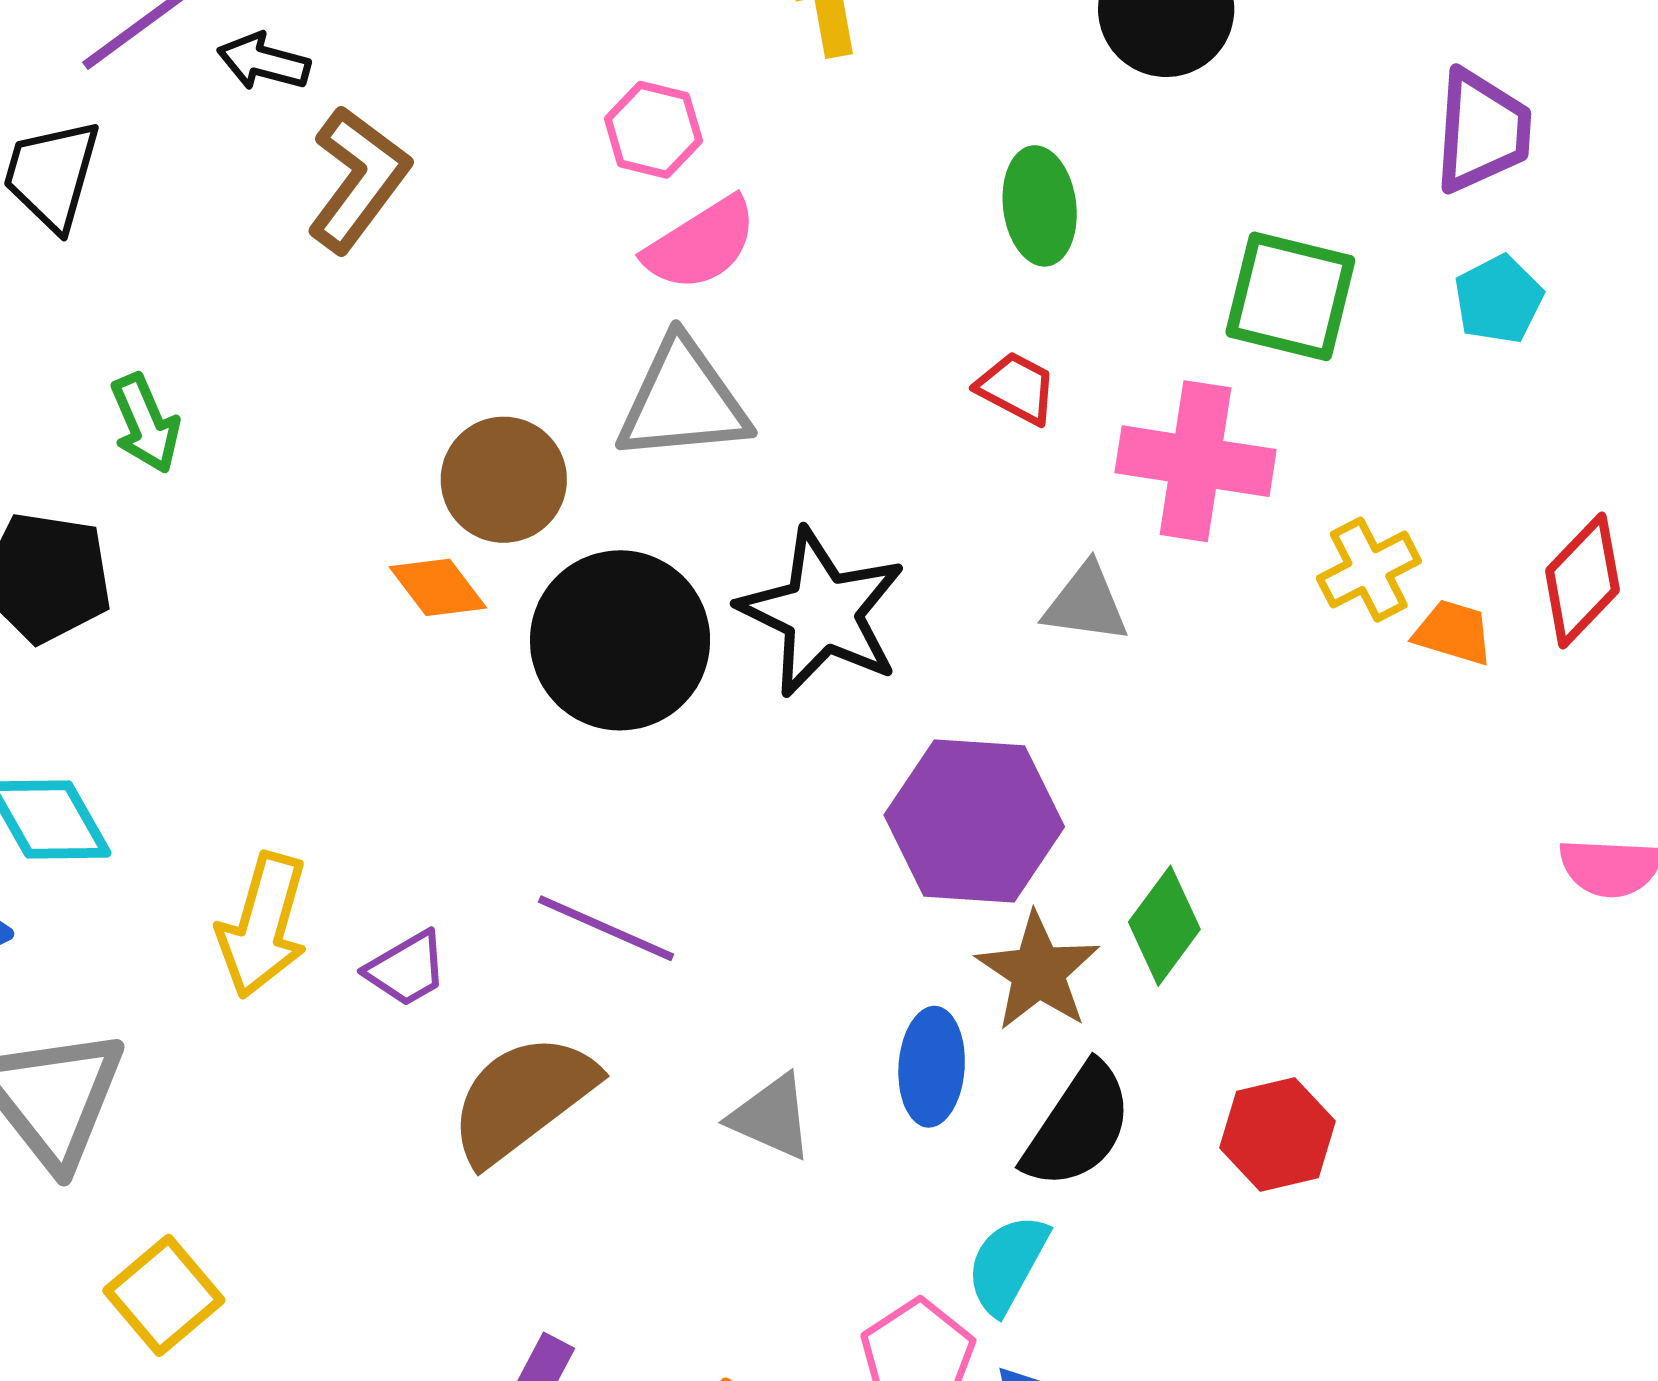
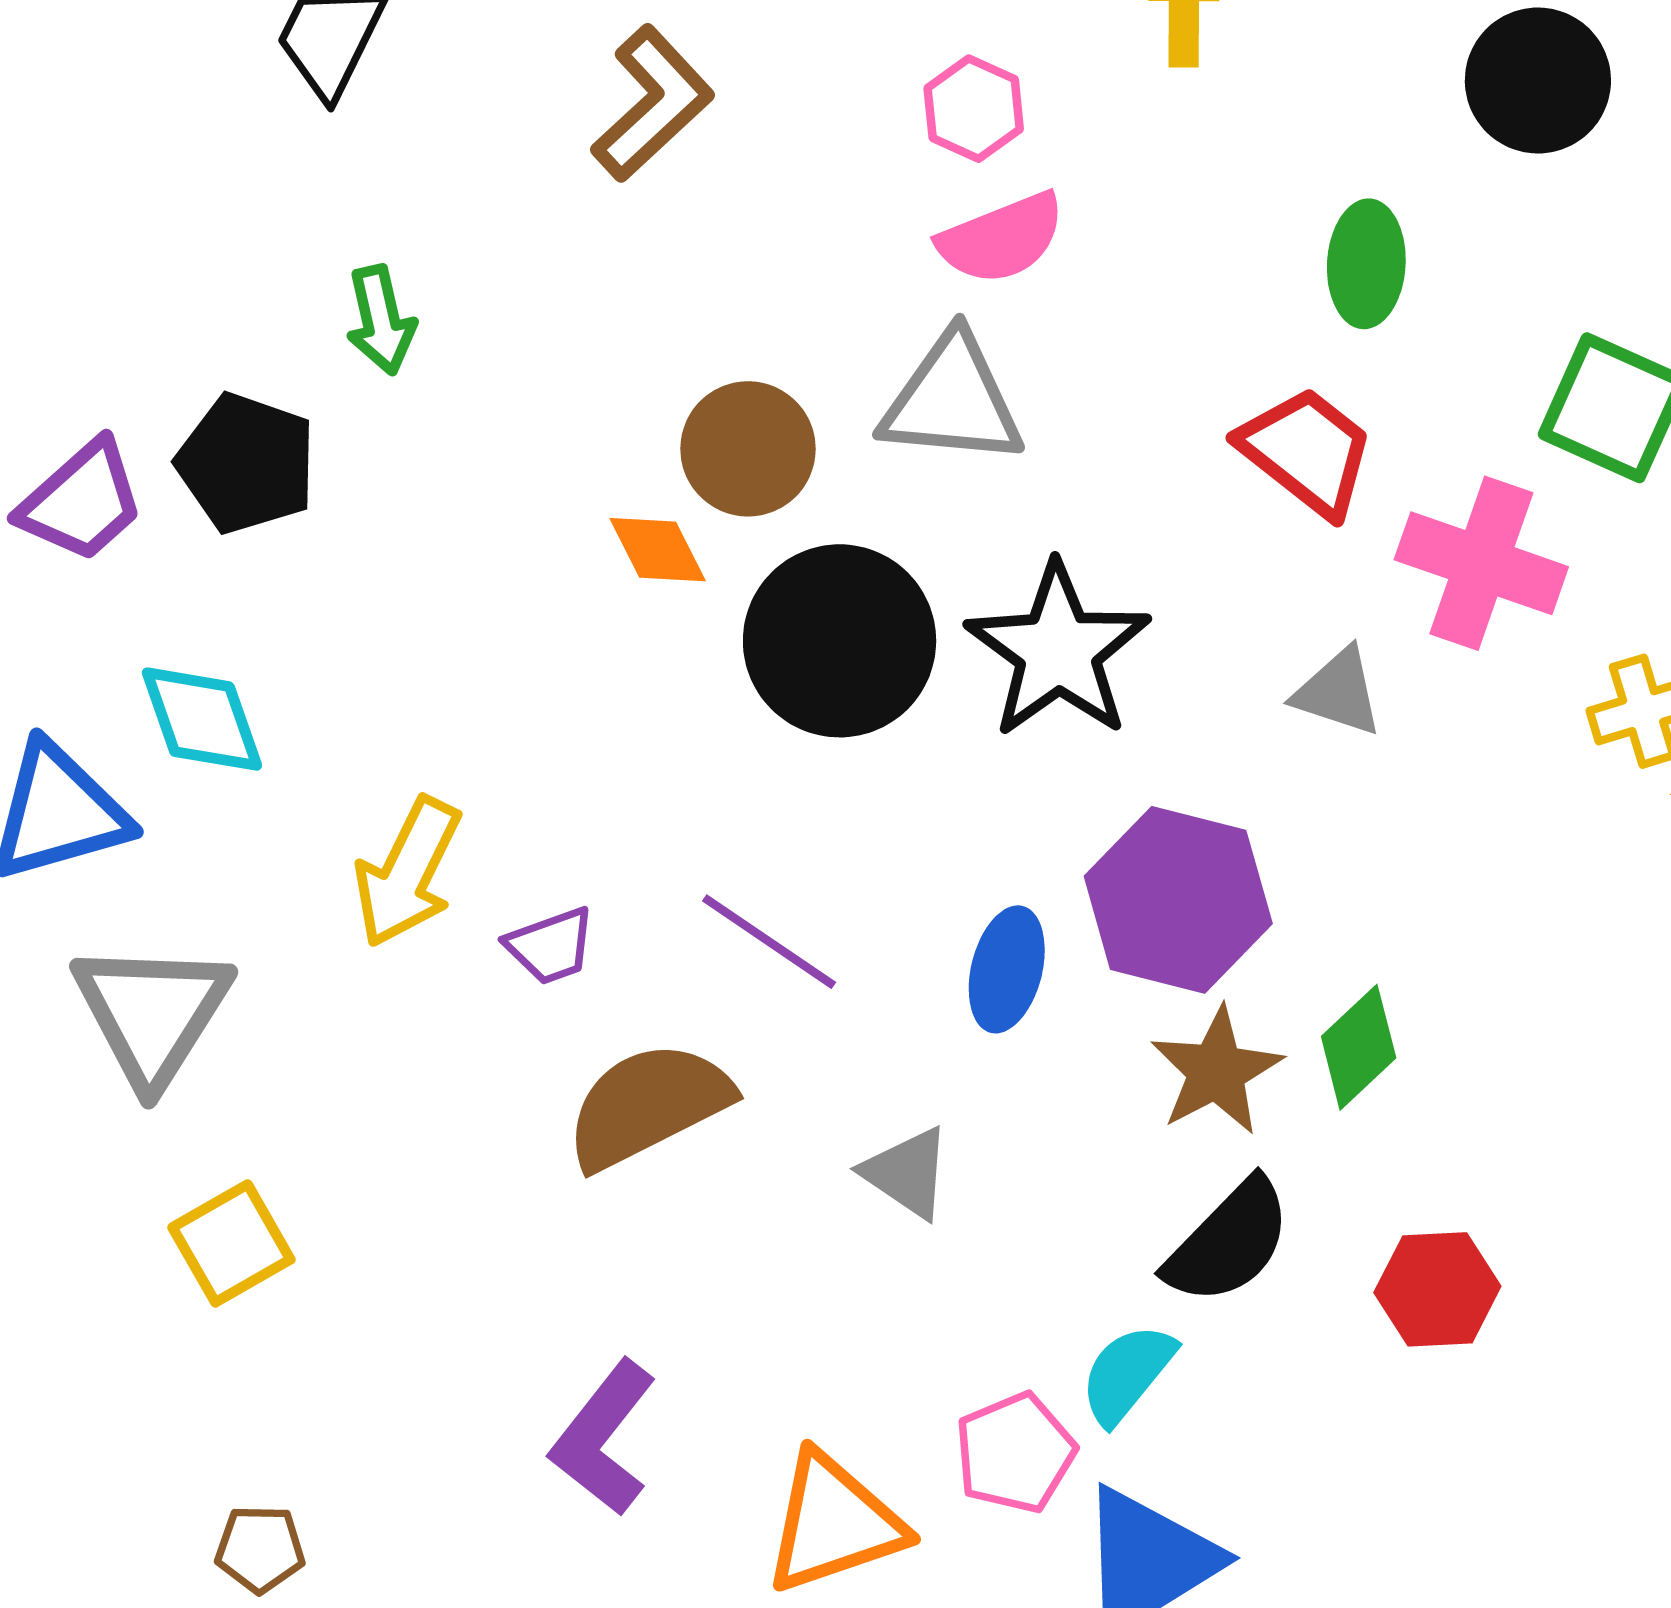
red trapezoid: (1017, 388) -> (1307, 451), size x1.6
blue ellipse: (932, 1067) -> (1007, 969), moved

